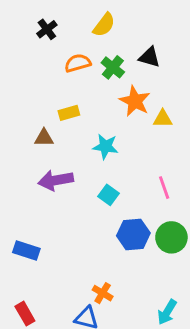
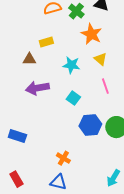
yellow triangle: (163, 119) -> (100, 59), moved, turned 40
pink line: (164, 188) -> (105, 86), moved
orange cross: (103, 293) -> (63, 158), moved

